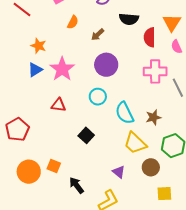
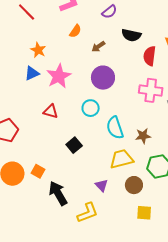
yellow trapezoid: (135, 143) -> (122, 159), turned 115
black arrow: (77, 185) -> (58, 193), size x1.4

